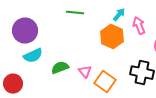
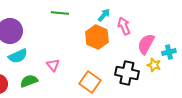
green semicircle: (60, 68) -> (29, 81), moved
pink triangle: (85, 72) -> (53, 65), moved

